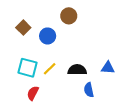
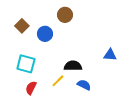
blue triangle: (108, 68) -> (110, 55), moved
yellow line: (50, 69) -> (58, 81), moved
blue semicircle: (89, 90) -> (84, 85), turned 128

